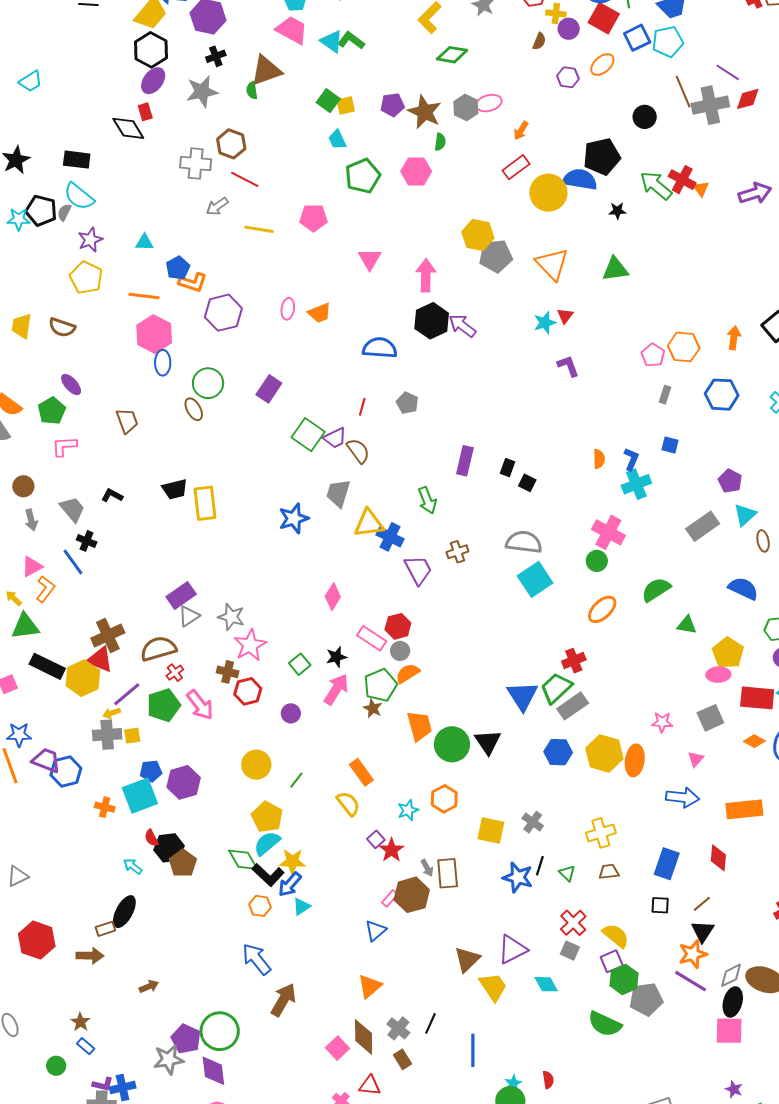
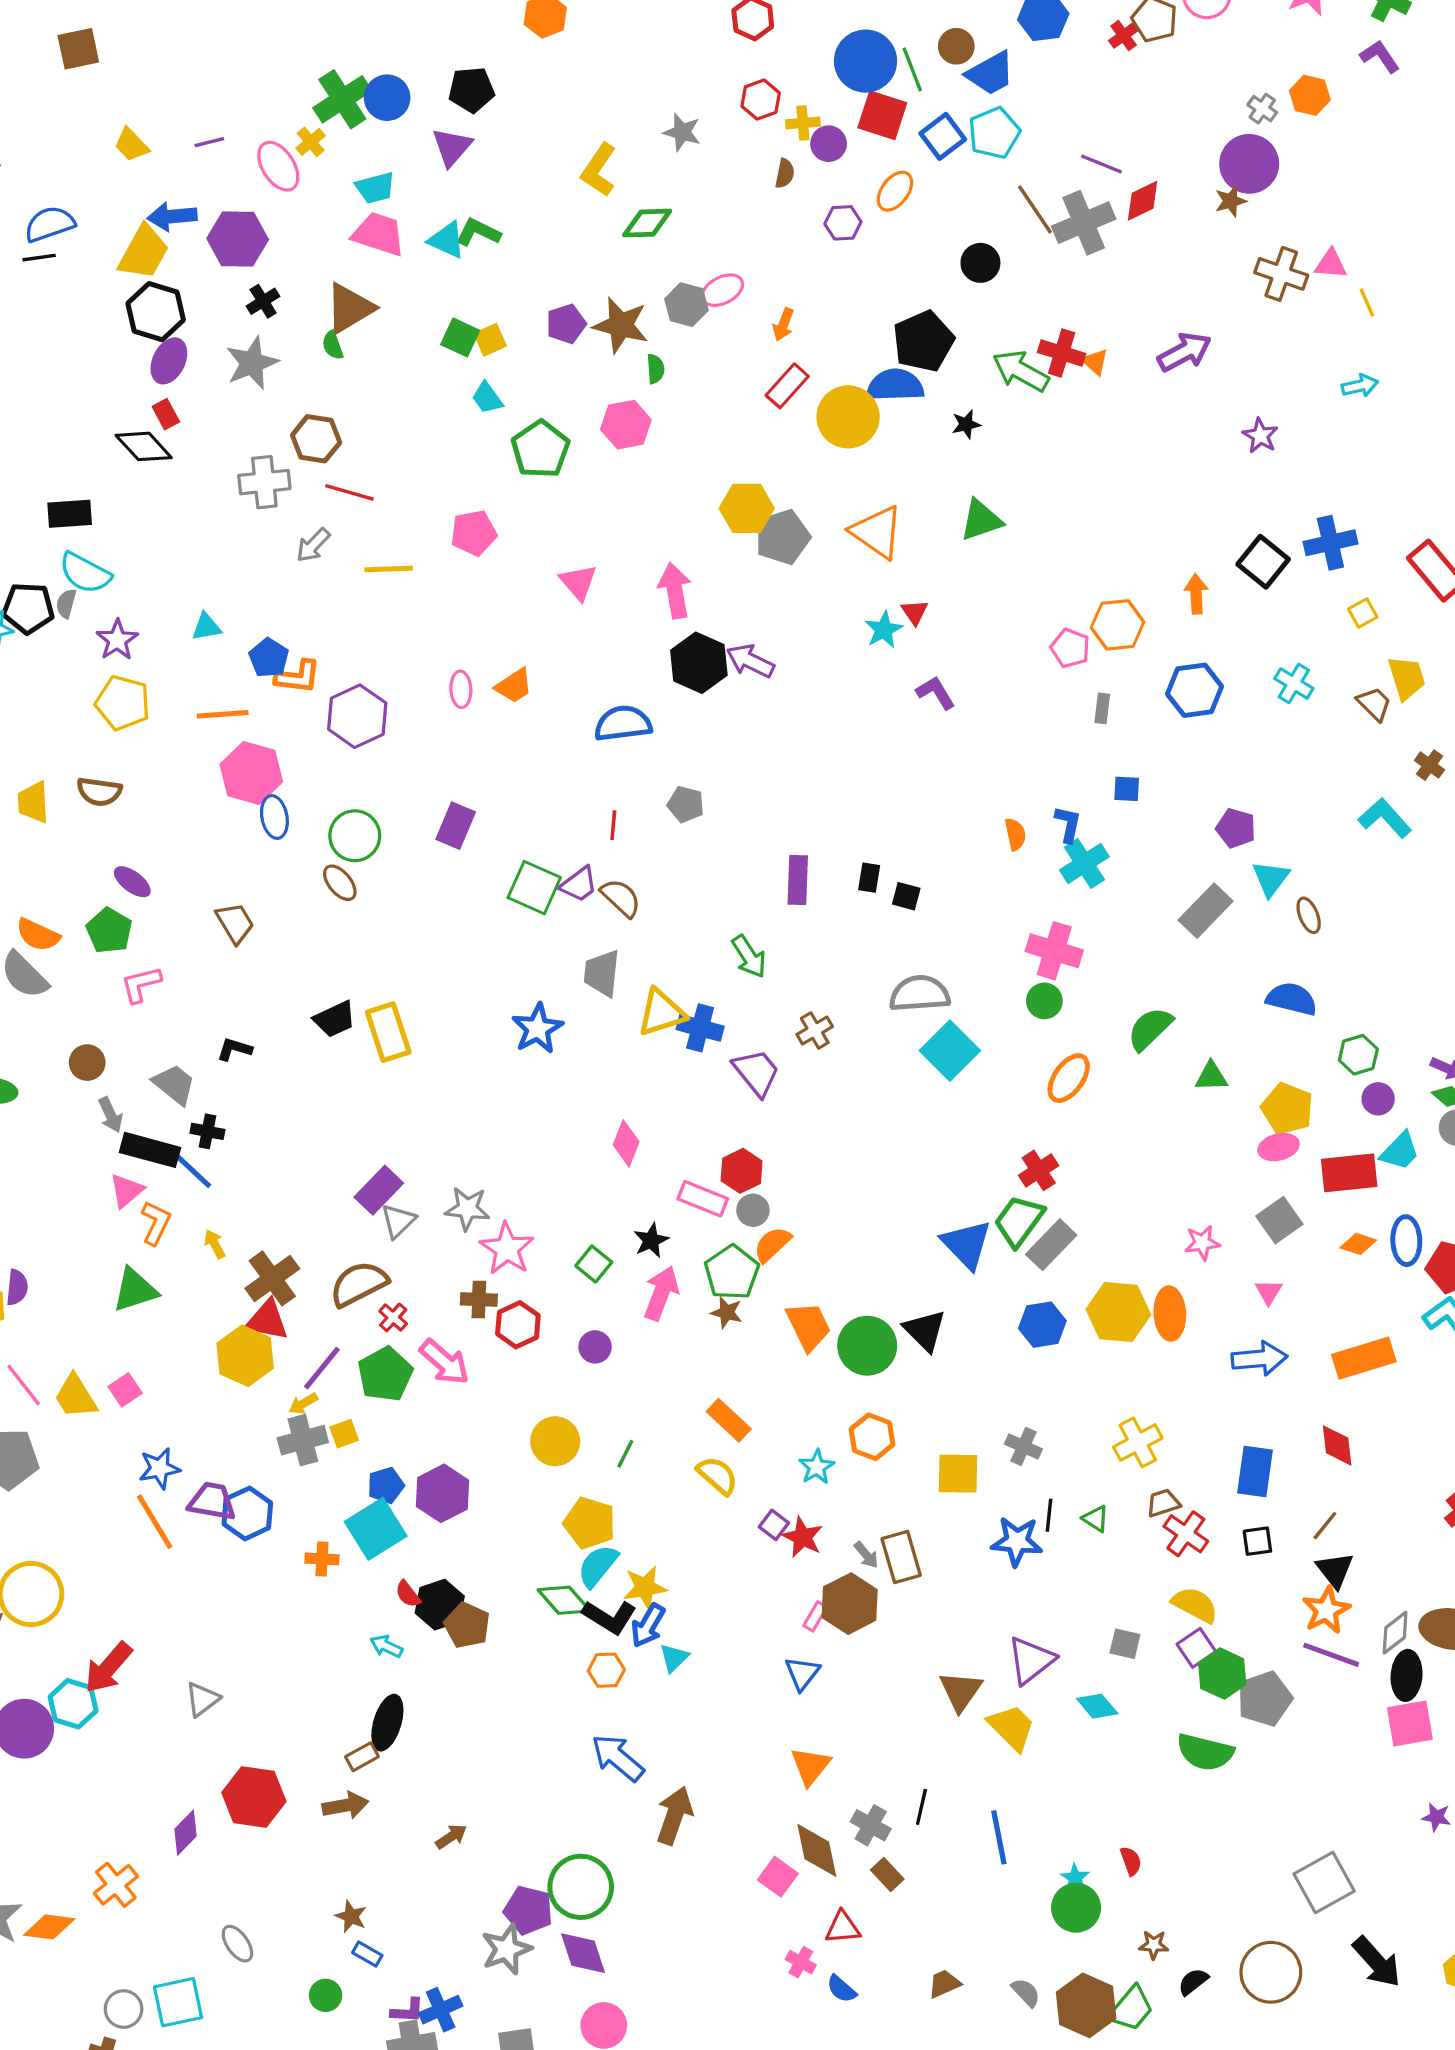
yellow arrow: (14, 598) -> (215, 1244), moved, turned 30
black rectangle: (47, 666) -> (150, 1150), moved
red cross: (573, 923) -> (1186, 1534), moved

